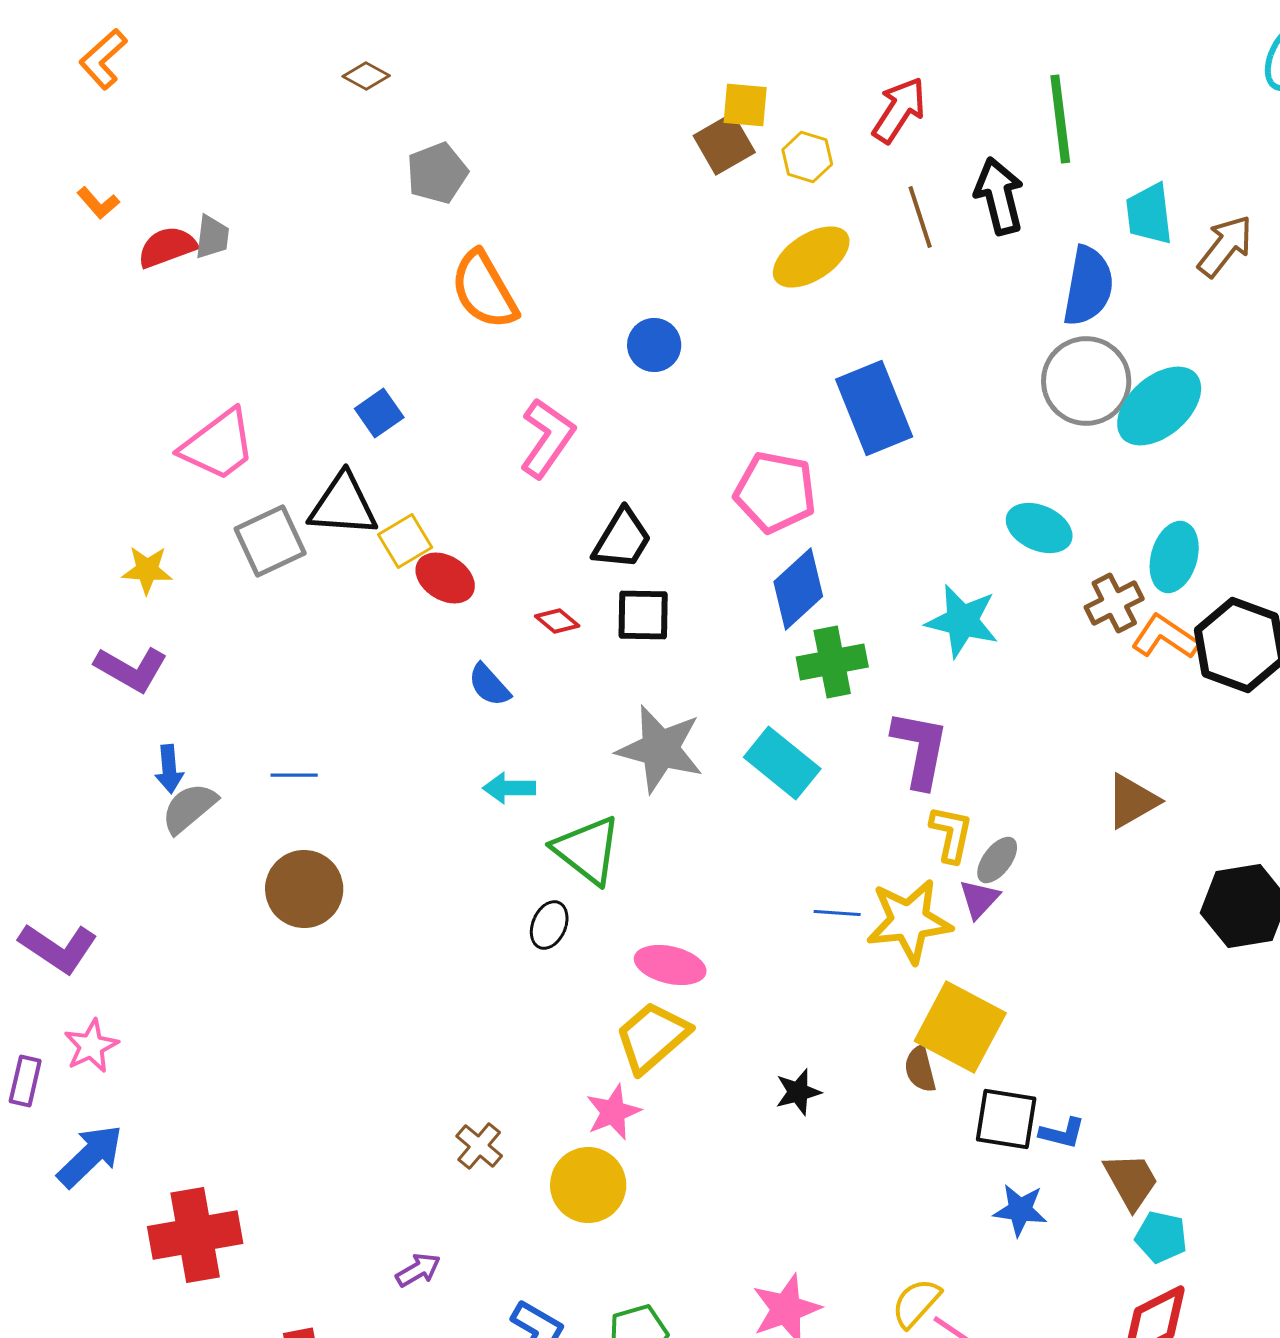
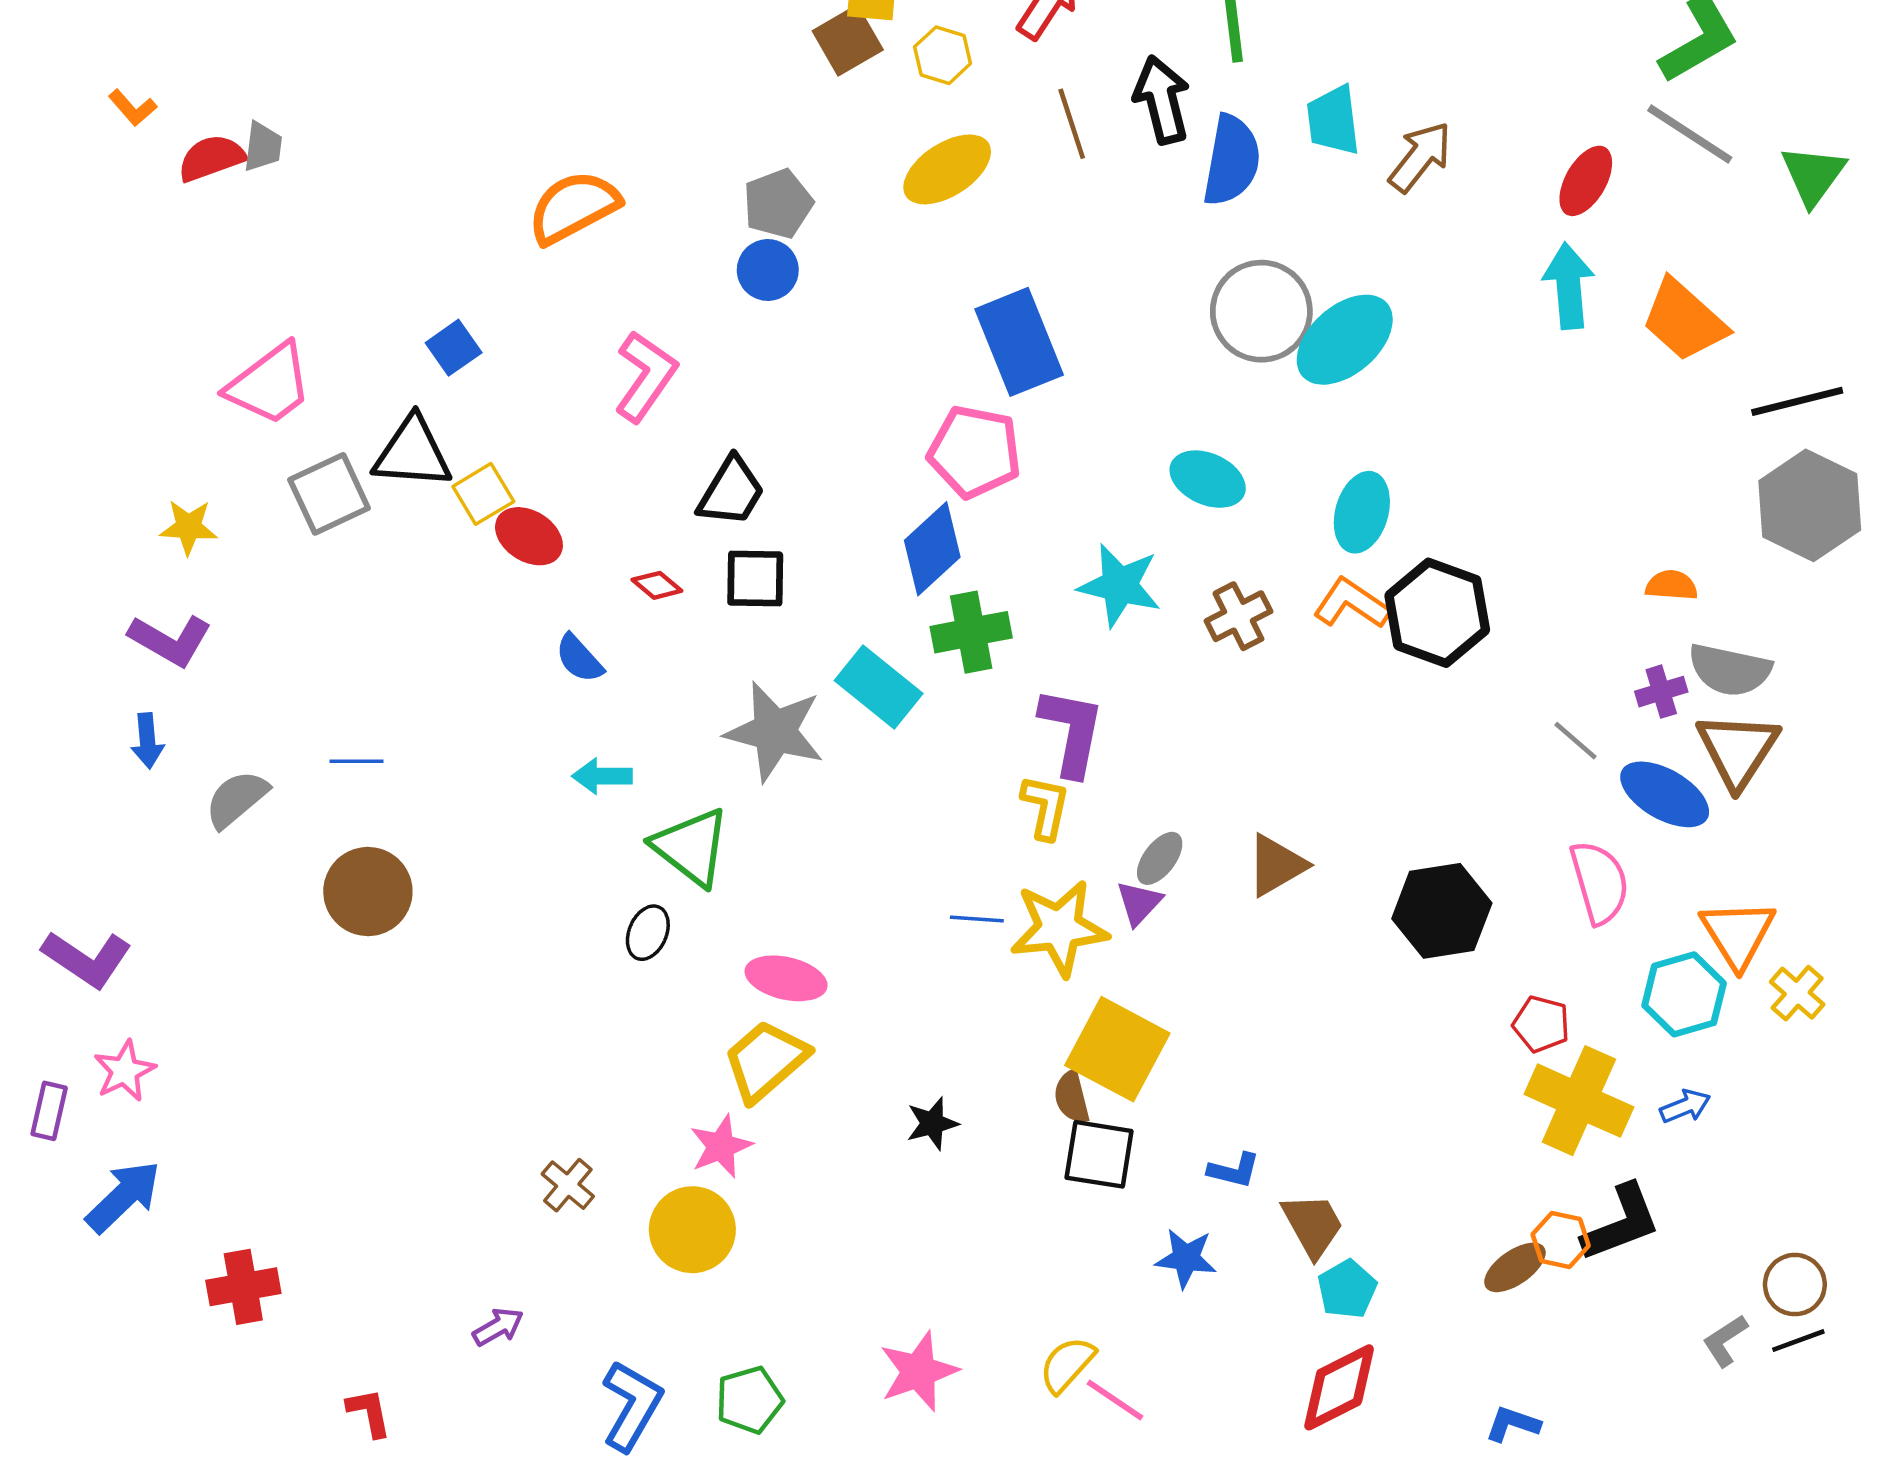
gray pentagon: (437, 173) -> (778, 204), moved
blue semicircle: (1088, 286) -> (1232, 160), moved
orange semicircle: (484, 290) -> (574, 207), turned 92
pink pentagon: (775, 492) -> (975, 452), moved
brown cross: (1114, 603) -> (1238, 616), moved
cyan rectangle: (782, 763) -> (879, 687), moved
blue arrow: (169, 769) -> (147, 741), moved
brown triangle: (1132, 801) -> (1276, 865), moved
yellow L-shape: (951, 834) -> (1045, 807), moved
black square: (1006, 1119) -> (1099, 1154), moved
red cross: (195, 1235) -> (243, 1287), size x0.7
cyan pentagon: (1161, 1237) -> (1347, 1289), turned 30

